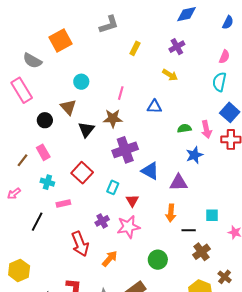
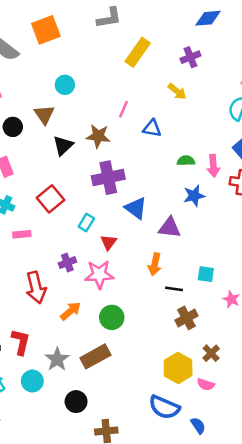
yellow rectangle: (135, 48) -> (138, 52), size x1.6
pink line: (121, 93) -> (123, 109), moved
green circle: (158, 260) -> (112, 317), moved

